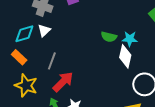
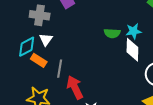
orange rectangle: (19, 57) -> (39, 60), moved
red arrow: (63, 82) -> (75, 87), turned -60

